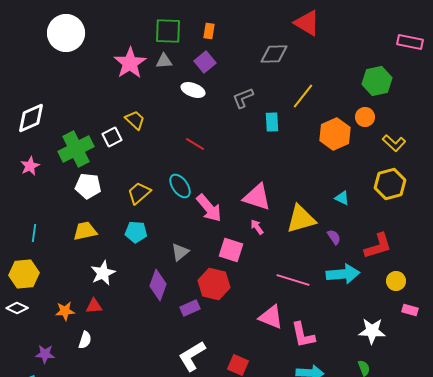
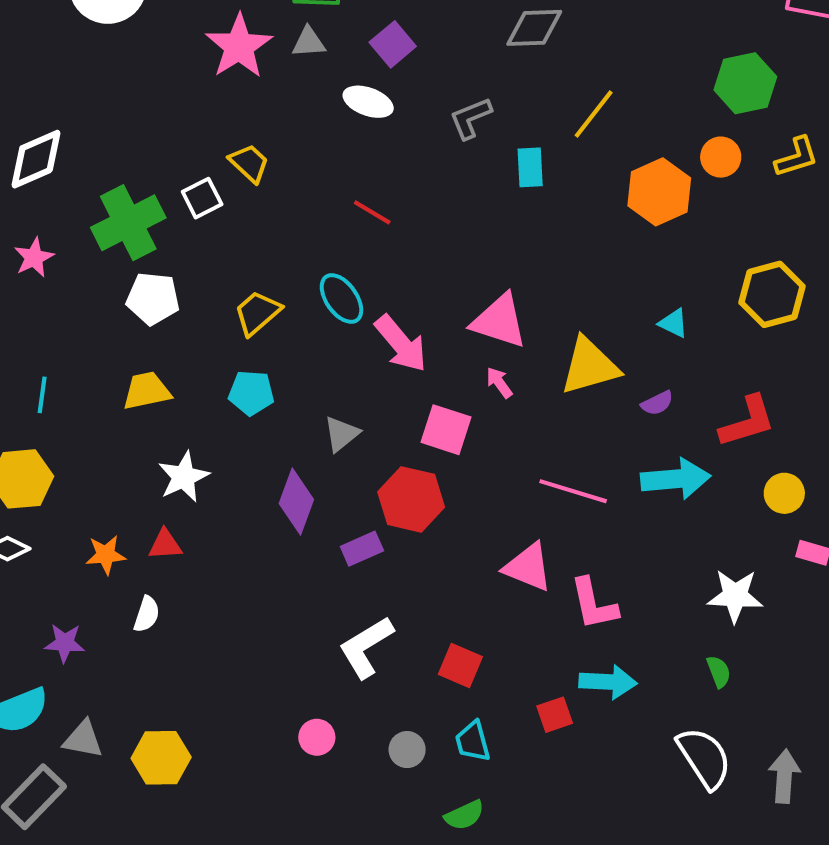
yellow L-shape: (394, 143) -> (797, 157), moved, turned -60
purple semicircle: (334, 237) -> (657, 403), turned 98

